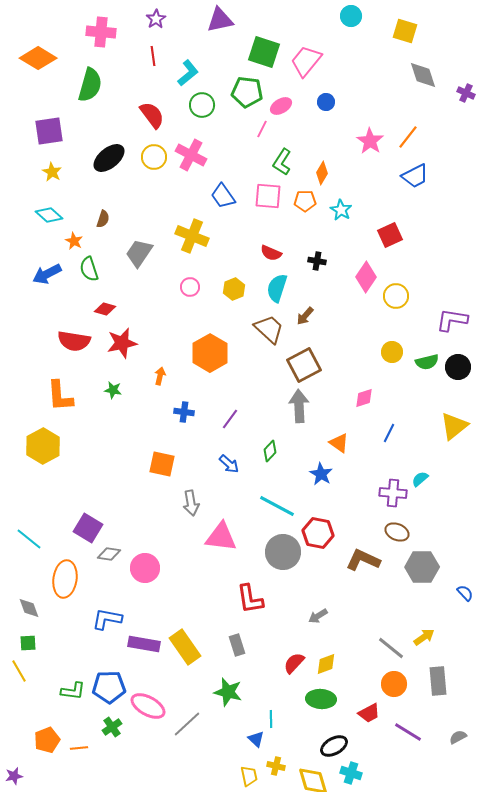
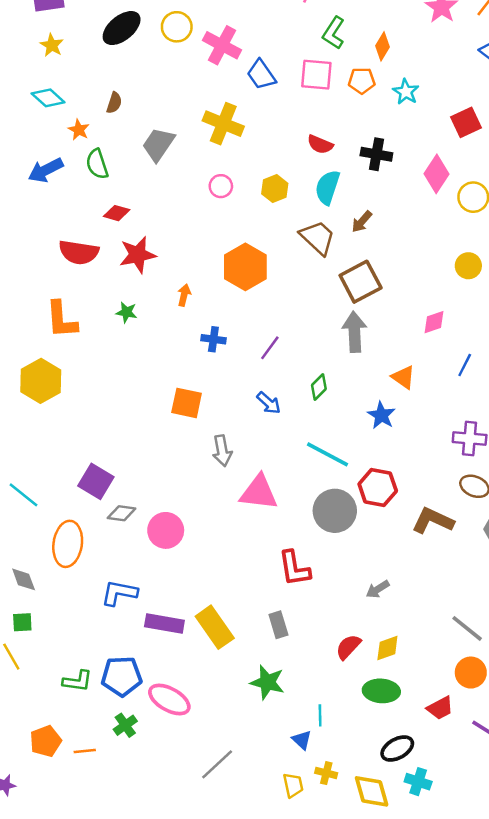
pink cross: (191, 155) -> (222, 45), moved
black cross: (317, 261) -> (376, 154), size x1.4
gray line: (187, 724) -> (217, 764), moved

